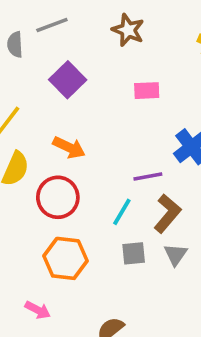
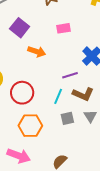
orange arrow: (69, 147) -> (37, 52), moved
brown L-shape: (167, 213) -> (83, 94), turned 80
pink arrow: (38, 310) -> (19, 156), size x1.6

